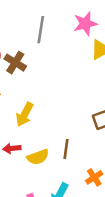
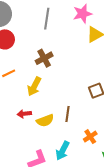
brown cross: (15, 63) -> (44, 58), moved, turned 30

